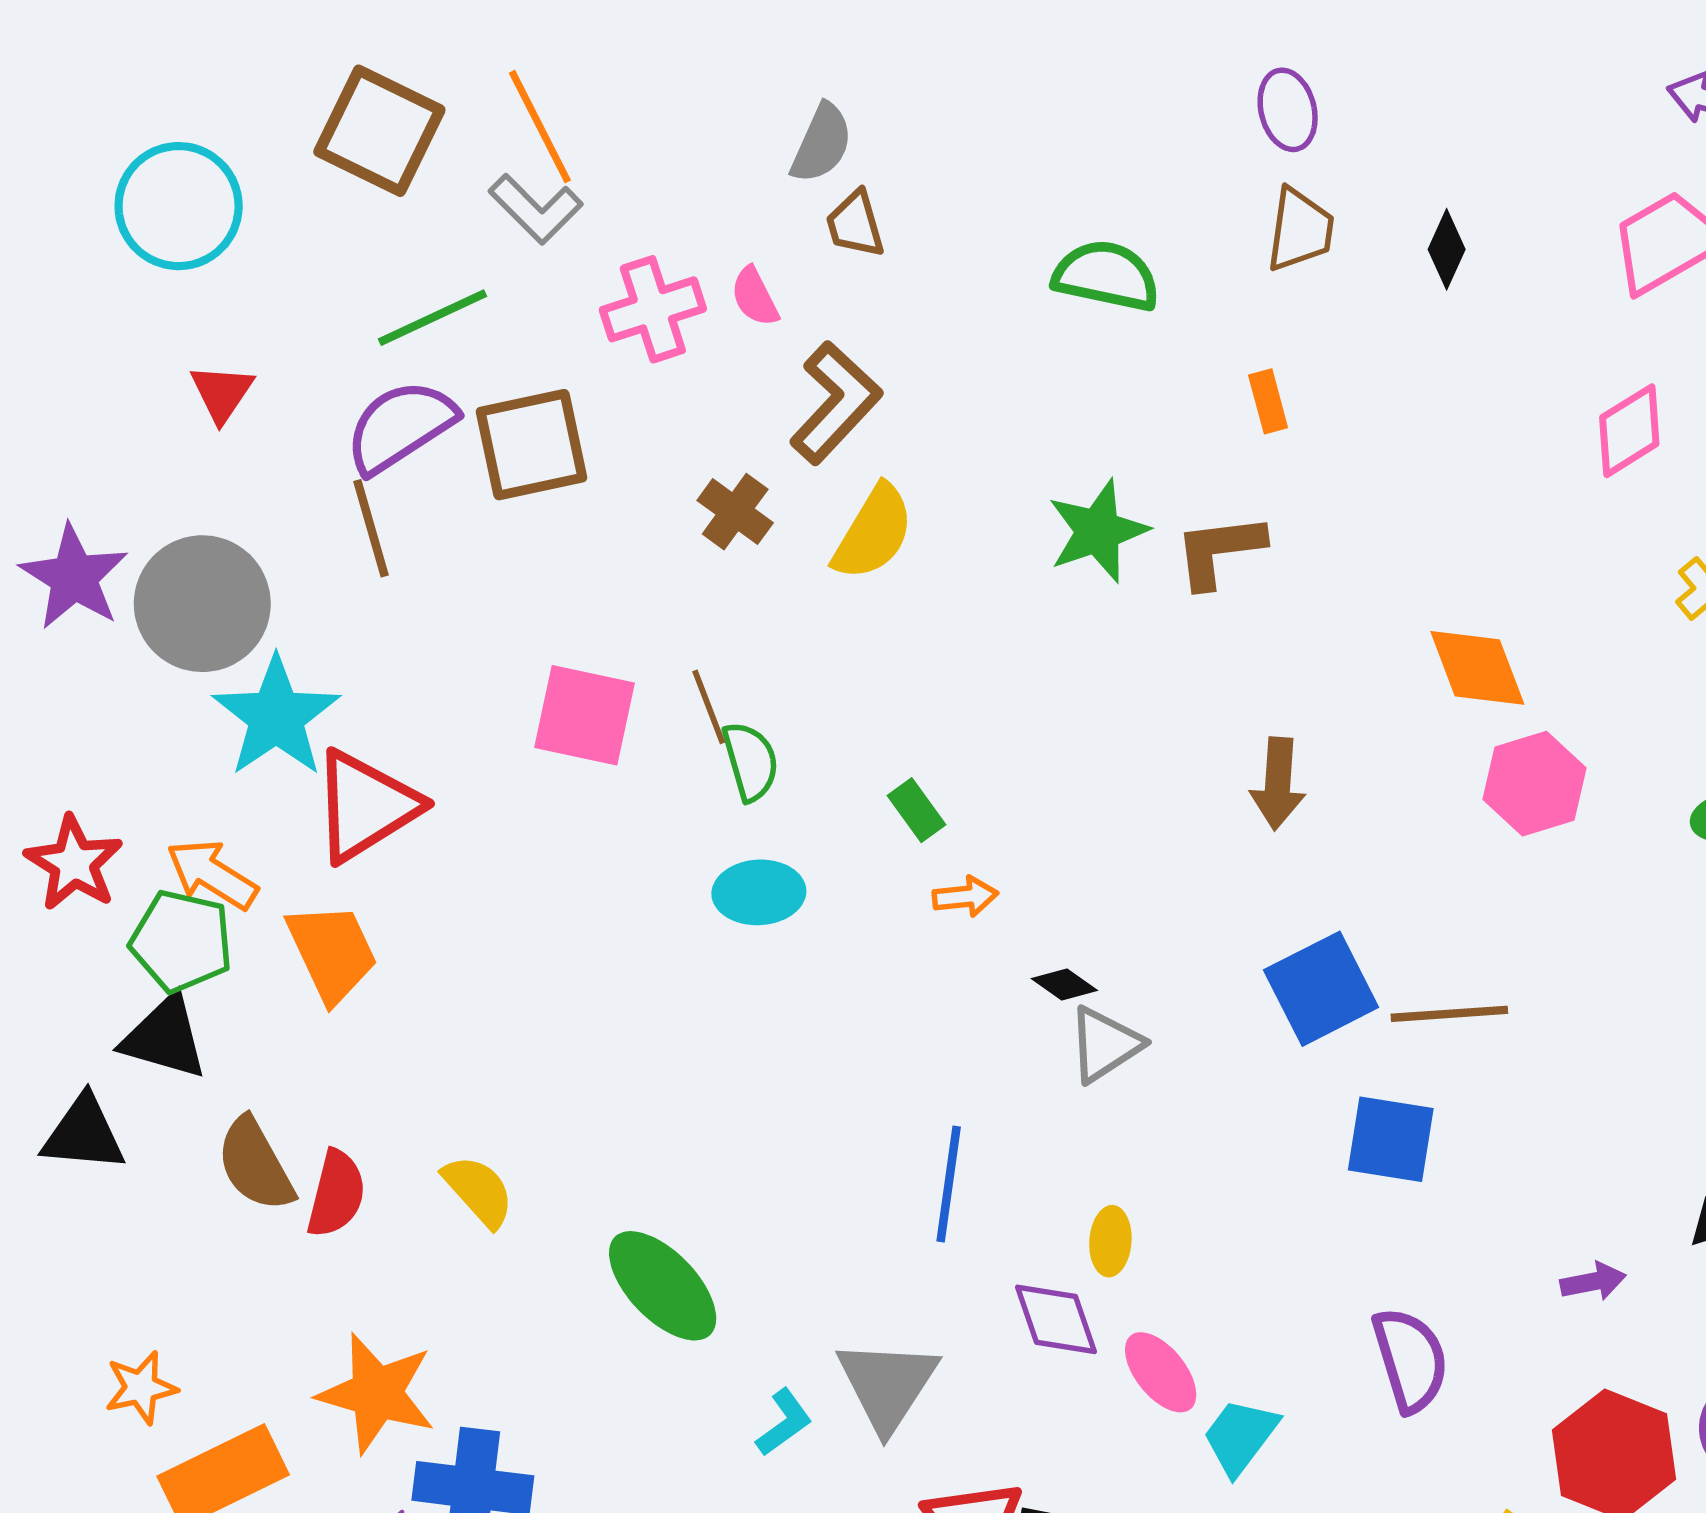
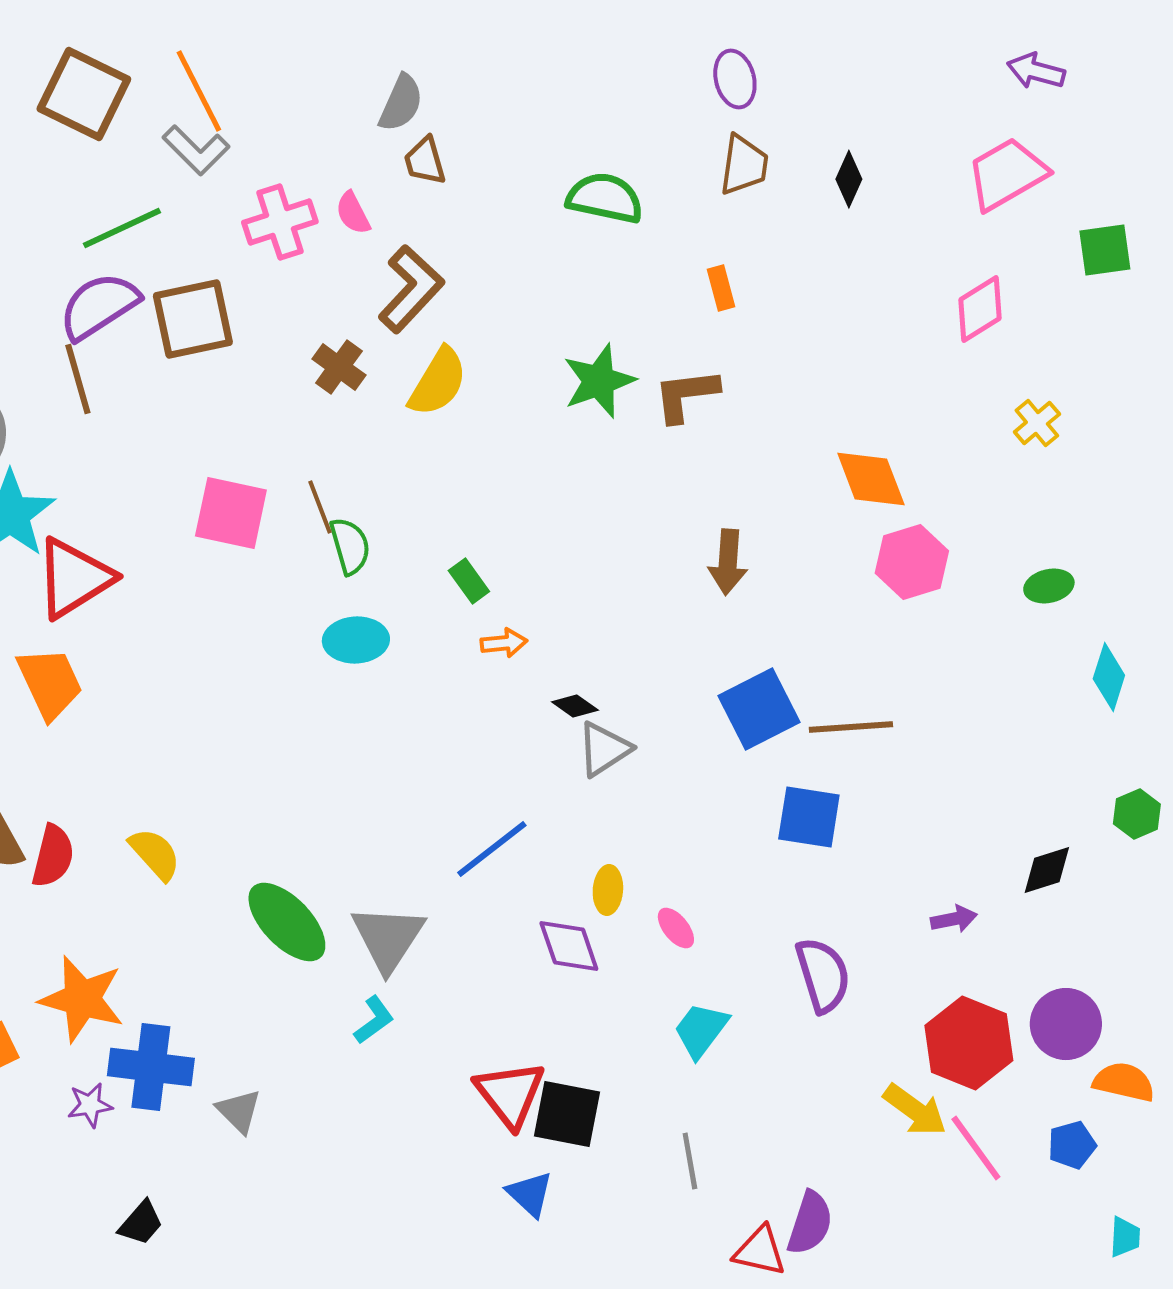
blue line: (949, 1184) -> (492, 849), turned 44
pink ellipse: (1161, 1372) -> (676, 928), moved, size x0.7
gray triangle: (887, 1385) -> (388, 938), moved

